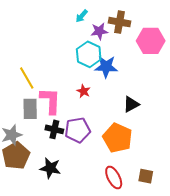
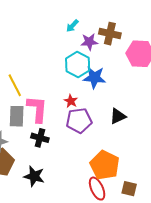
purple pentagon: (78, 130) -> (79, 121), moved
orange pentagon: (118, 138) -> (105, 165), moved

